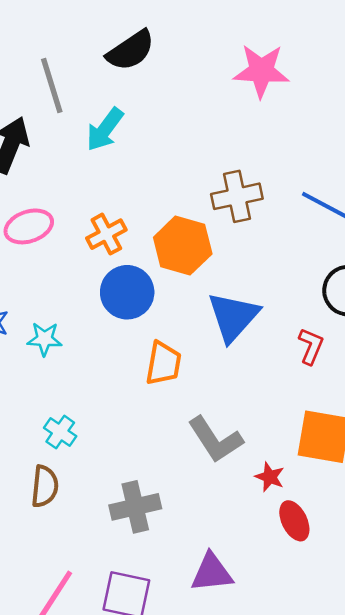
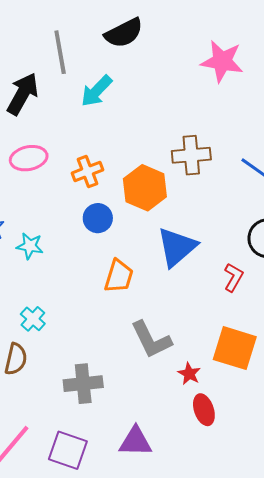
blue circle: (127, 292) -> (98, 218), size x0.7

